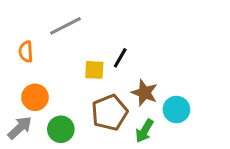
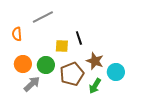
black line: (120, 58) -> (79, 38), turned -48
gray arrow: (20, 128) -> (32, 84), moved
green circle: (61, 129) -> (46, 65), moved

